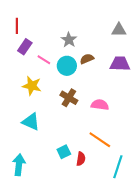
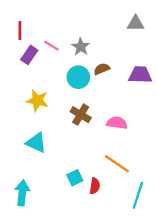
gray triangle: (119, 30) -> (136, 23), moved
pink line: (44, 60) -> (51, 46), moved

